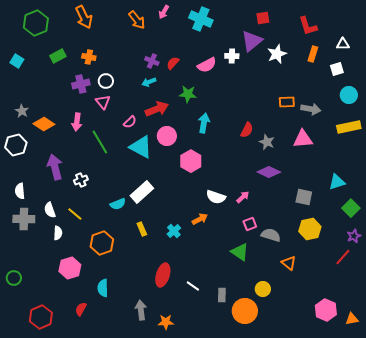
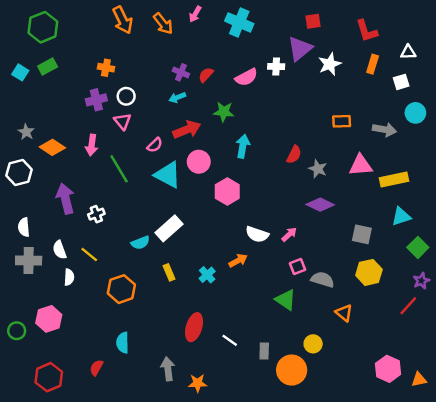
orange arrow: (84, 17) -> (123, 20), moved
green rectangle: (58, 56) -> (48, 66), moved
gray arrow: (311, 109) -> (384, 130), moved
yellow rectangle: (349, 127) -> (394, 180), moved
pink hexagon: (70, 268) -> (49, 319), moved

